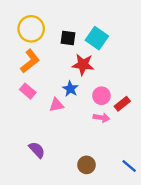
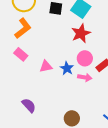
red star: (83, 65) -> (81, 33), moved, turned -30
blue star: (70, 89) -> (67, 68), moved

